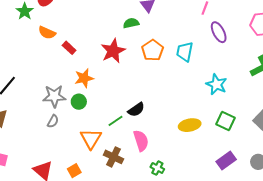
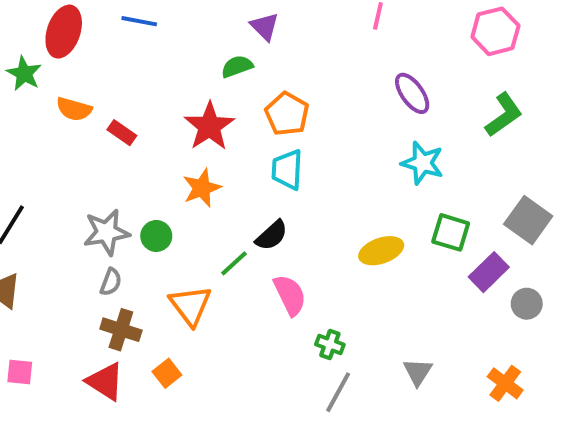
purple ellipse: (219, 32) -> (412, 93), moved
cyan trapezoid: (185, 52) -> (287, 170), moved
orange star: (84, 78) -> (202, 188), moved
brown cross: (114, 157) -> (121, 330), moved
purple rectangle: (226, 160) -> (489, 272), moved

